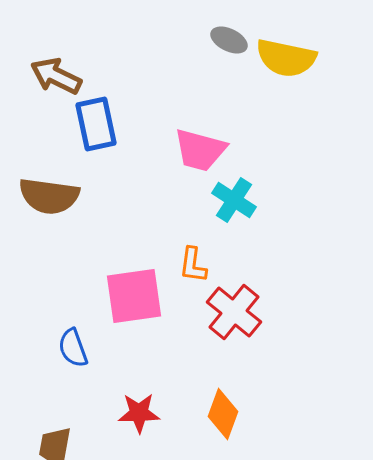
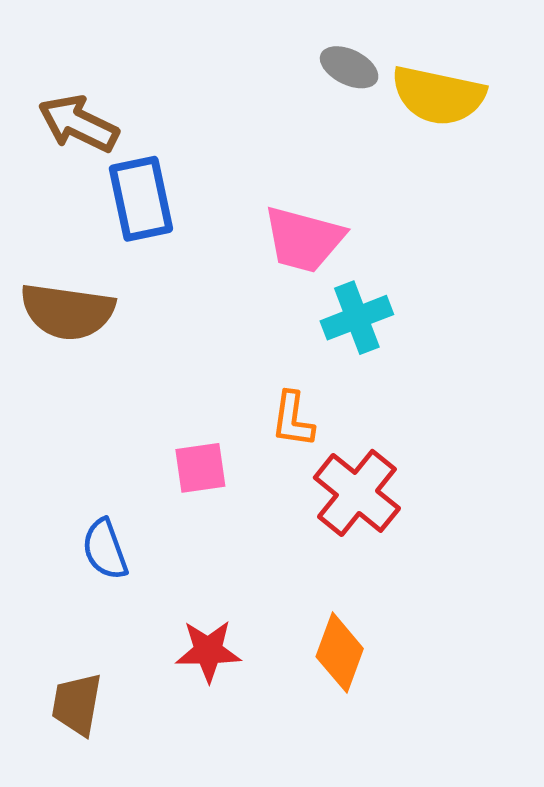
cyan cross: (234, 200) -> (357, 318), turned 36
pink square: (134, 296) -> (200, 468), size x0.6

